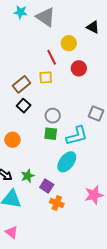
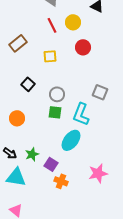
red line: (52, 57) -> (52, 25), moved
brown rectangle: (22, 84) -> (18, 43), moved
cyan L-shape: (77, 136) -> (81, 114), turned 125

